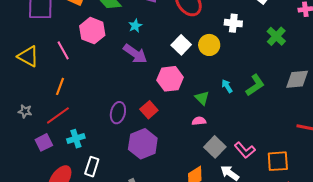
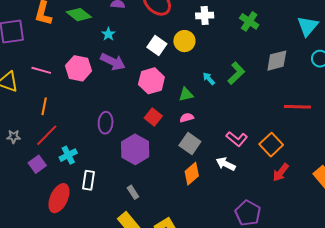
pink hexagon: (92, 31) -> (78, 68), moved
pink line: (63, 50) -> (41, 70), turned -36
green triangle: (202, 98) -> (186, 94), turned -49
red square: (149, 110) -> (153, 117), moved
gray square: (215, 147) -> (190, 143), moved
orange square: (278, 161) -> (271, 145), turned -30

